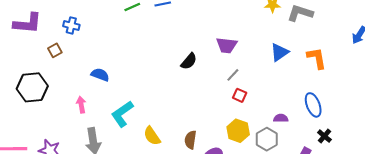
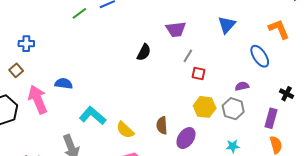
orange L-shape: (317, 58) -> (279, 29), moved
pink arrow: (81, 105) -> (38, 100), moved, size x1.8
blue ellipse: (313, 105) -> (260, 56), moved
cyan L-shape: (122, 114) -> (93, 116), turned 88

